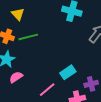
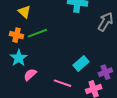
pink line: (47, 90) -> (63, 83), turned 66

